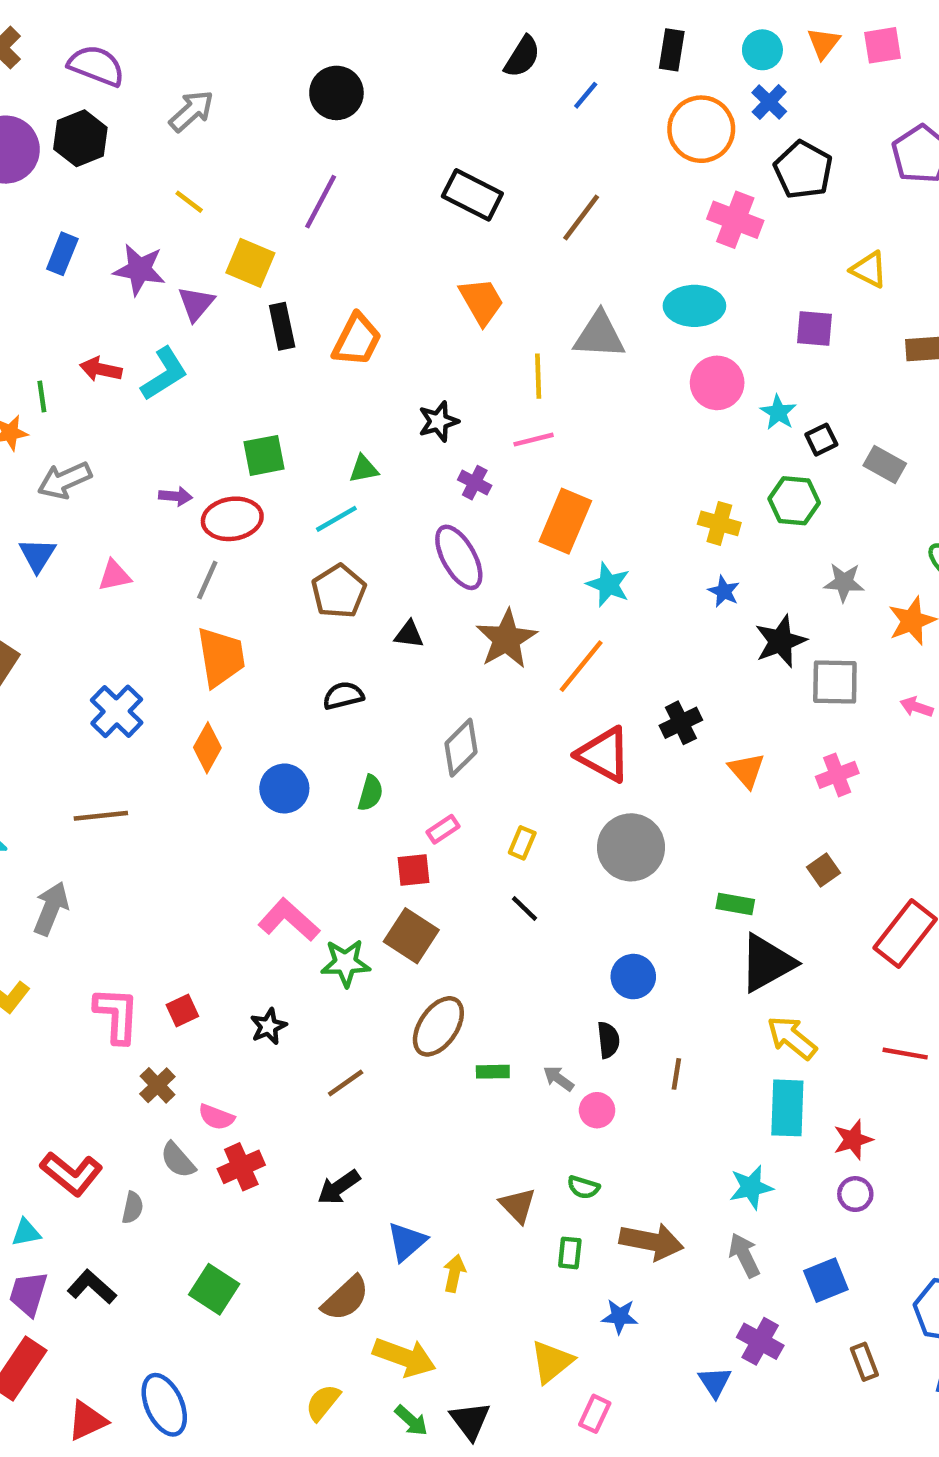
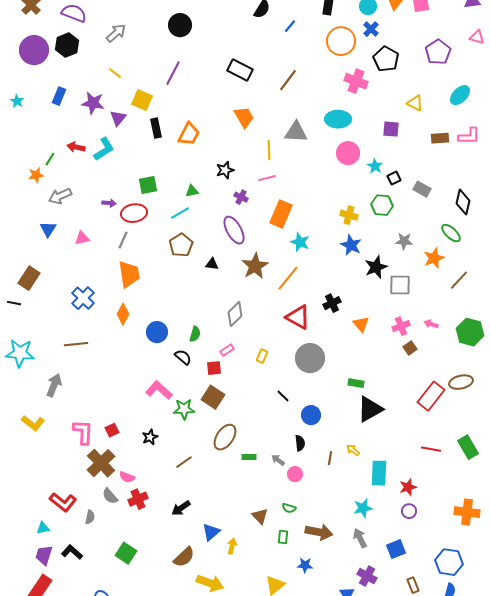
green line: (42, 397) -> (50, 159), turned 40
blue star: (724, 591) -> (351, 245), size x1.5
black semicircle: (343, 696) -> (183, 357), moved, turned 54
pink arrow: (916, 707) -> (431, 324), moved
brown square: (824, 870) -> (410, 348), moved
black line: (525, 909) -> (283, 396), moved
yellow arrow: (792, 1038) -> (353, 450), moved, size x0.6
brown cross: (157, 1085) -> (101, 463), size x1.8

